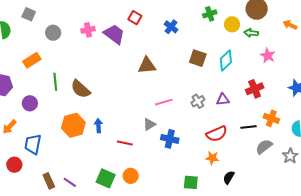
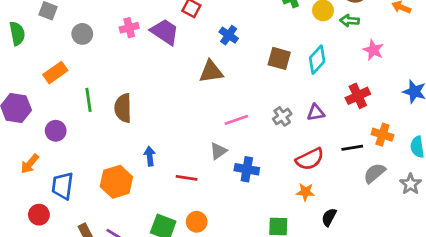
blue cross: (171, 27) -> (229, 35), moved
brown semicircle: (81, 89) -> (123, 108), turned 50
orange hexagon: (73, 125) -> (116, 182), moved

